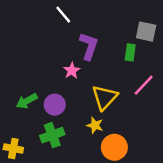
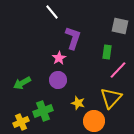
green rectangle: (130, 52) -> (107, 52), moved
yellow triangle: (105, 97) -> (111, 98), moved
purple circle: (55, 105) -> (58, 80), moved
yellow cross: (13, 148) -> (21, 122), moved, turned -35

